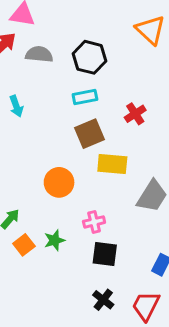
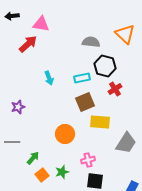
gray semicircle: (39, 54) -> (91, 42), moved
black hexagon: (90, 57) -> (105, 66), moved
cyan arrow: (16, 106) -> (49, 78), moved

